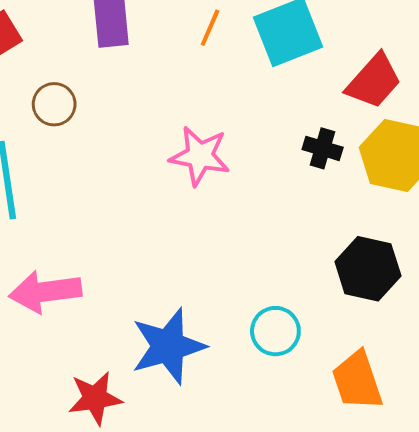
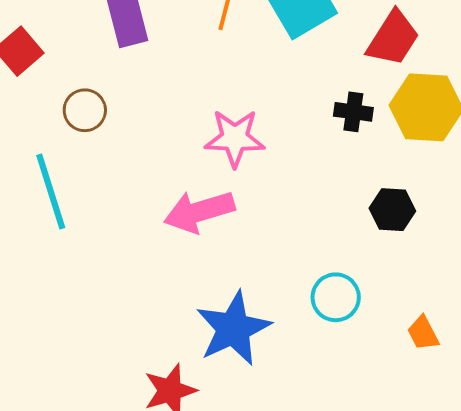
black hexagon: (368, 269) -> (392, 210), moved, size x0.7
pink arrow: (45, 292) -> (199, 211), moved
orange trapezoid: (357, 381) -> (423, 333), size x0.6

